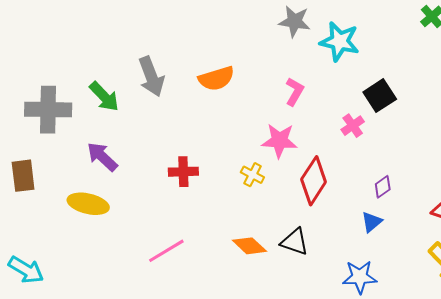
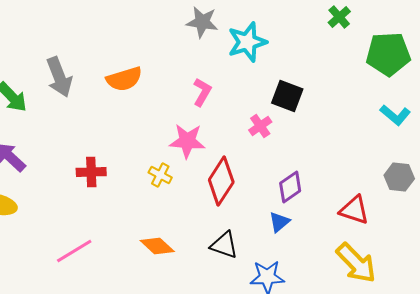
cyan star: (340, 41) -> (247, 42), turned -30
black square: (380, 96) -> (287, 96), turned -36
purple diamond: (383, 187) -> (290, 187), size x1.4
black triangle: (295, 242) -> (224, 245), moved

